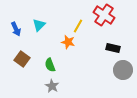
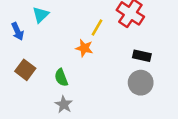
cyan triangle: (39, 25) -> (41, 15), moved
gray circle: (123, 70) -> (141, 83), moved

